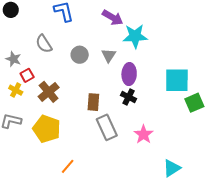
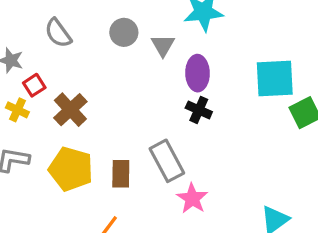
gray circle: (80, 55) -> (124, 32), moved
brown rectangle: (93, 102) -> (121, 174), moved
pink star: (144, 134) -> (192, 198), moved

